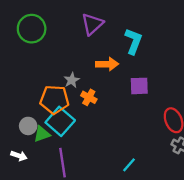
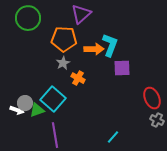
cyan L-shape: (133, 41) -> (110, 45), moved
orange pentagon: (54, 100) -> (64, 39), moved
white arrow: (19, 156) -> (17, 110), moved

